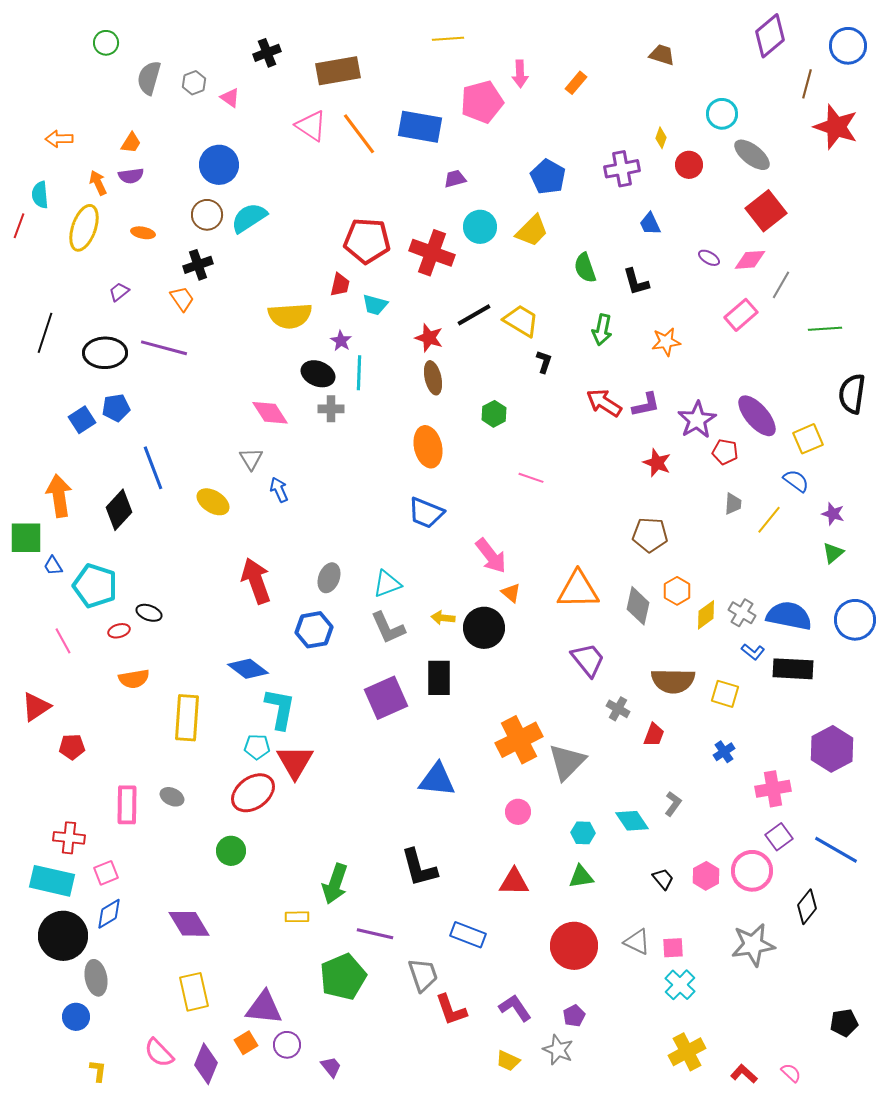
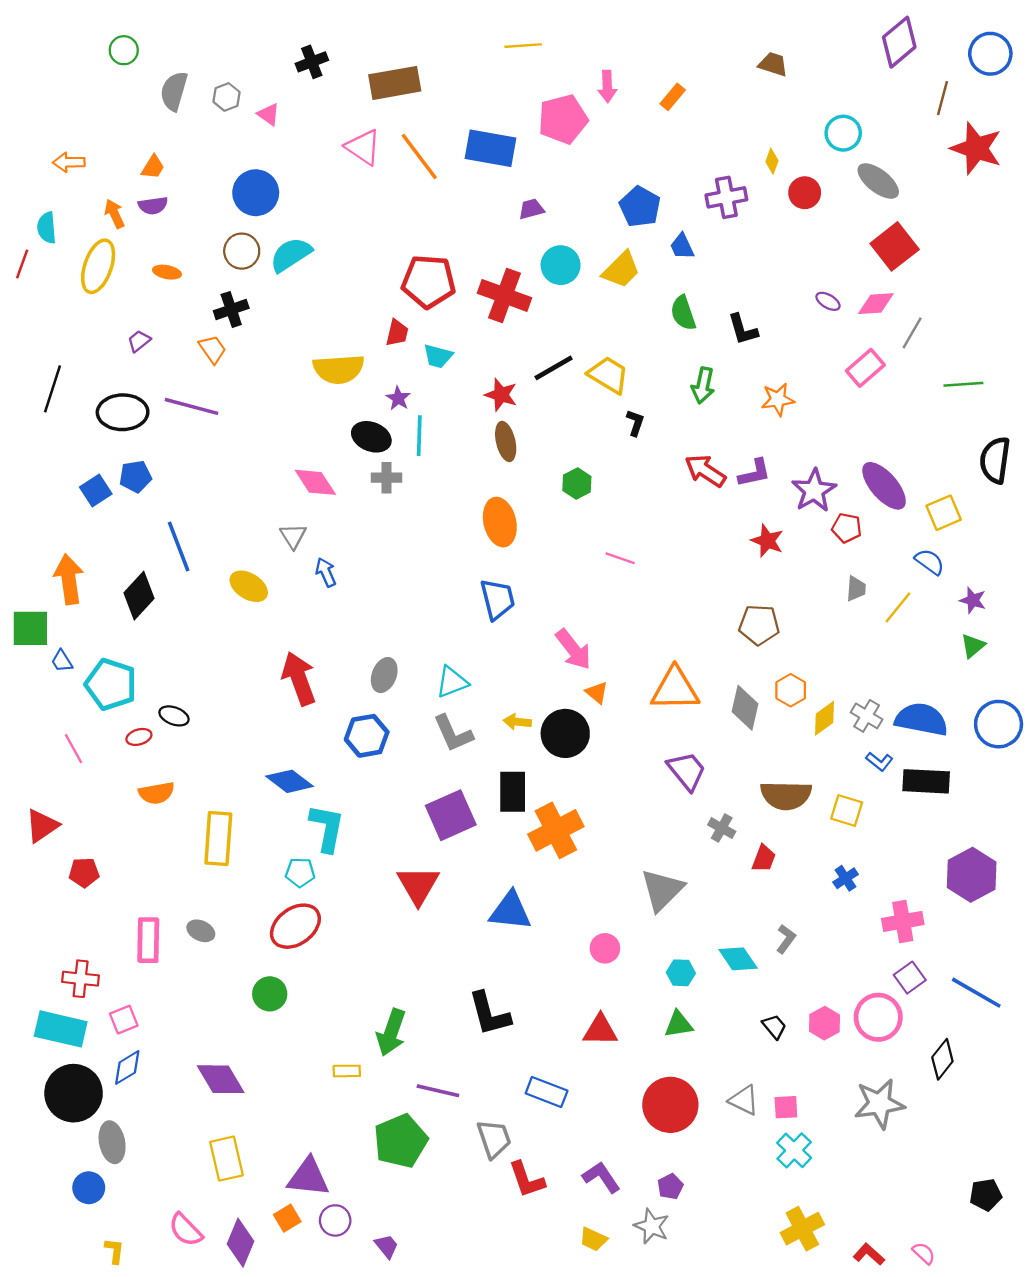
blue trapezoid: (650, 224) -> (682, 246), moved
blue trapezoid: (426, 513) -> (497, 599), turned -126
orange cross: (519, 740) -> (556, 830), moved
red triangle: (295, 762) -> (418, 885), moved

